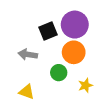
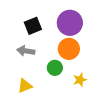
black square: (48, 31) -> (33, 26), moved
yellow triangle: (27, 92) -> (25, 86), turned -42

